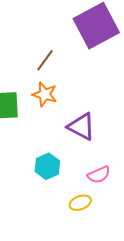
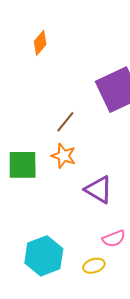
cyan hexagon: (47, 166) -> (44, 256), moved, size x1.5

